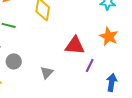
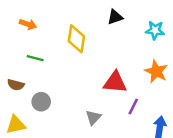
gray triangle: (47, 72) -> (93, 117), moved

